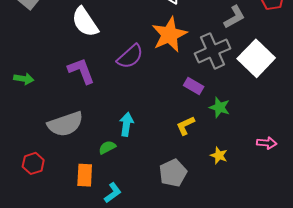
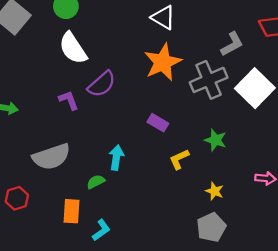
purple semicircle: (130, 56) -> (102, 84), moved
purple L-shape: (81, 71) -> (69, 100), size x0.7
purple rectangle: (194, 86) -> (158, 123), moved
gray pentagon: (173, 173) -> (211, 227), moved

